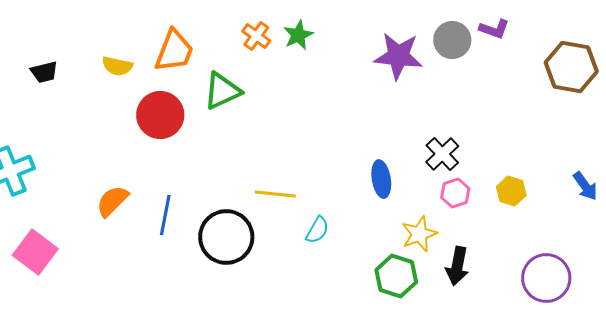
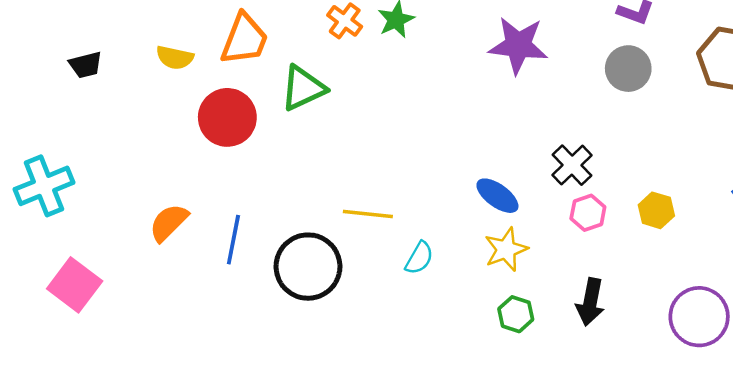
gray circle: (452, 40) -> (628, 69), moved
blue ellipse: (381, 179) -> (497, 196), turned -45
yellow star: (419, 234) -> (506, 249), moved
green hexagon: (396, 276) -> (516, 314), size x0.7

